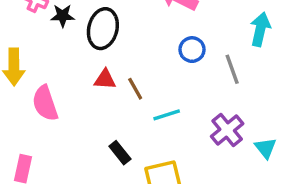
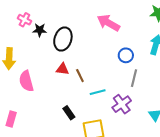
blue circle: (192, 50) -> (126, 55), moved
gray line: (232, 69) -> (134, 78), moved, turned 30
purple cross: (227, 130) -> (122, 104), moved

